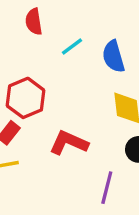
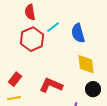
red hexagon: (25, 98) -> (32, 39), moved

